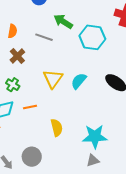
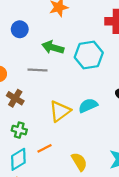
yellow triangle: (53, 79) -> (60, 111), turned 35
cyan semicircle: (79, 81) -> (88, 105), turned 42

